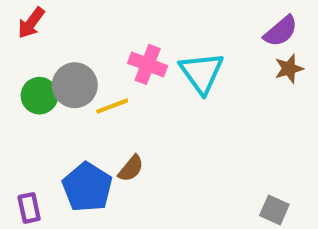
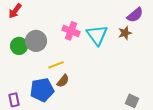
brown star: (289, 69) -> (125, 33), moved
yellow line: (112, 106) -> (56, 65), moved
blue pentagon: (87, 187) -> (42, 90), turned 30

